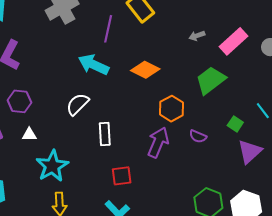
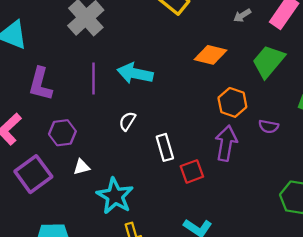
purple line: (108, 29) -> (93, 79), moved
orange diamond: (145, 70) -> (210, 55), moved
white semicircle: (77, 104) -> (127, 121), size x0.7
red square: (122, 176) -> (192, 171), moved

